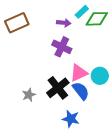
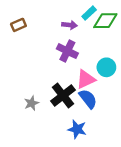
brown rectangle: (17, 23) -> (18, 25), size x0.6
cyan circle: (100, 76) -> (106, 67), moved

